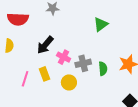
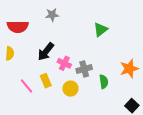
green semicircle: (103, 69) -> (104, 82), moved
pink line: (25, 79) -> (27, 86), turned -56

